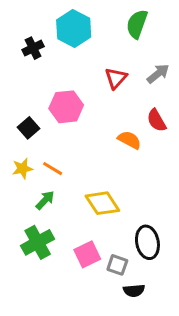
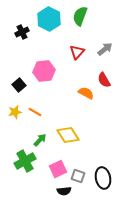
green semicircle: (137, 24) -> (80, 16), moved
green arrow: (45, 200) -> (40, 140), moved
black ellipse: (147, 242) -> (103, 178), moved
black semicircle: (134, 291) -> (64, 191), moved

